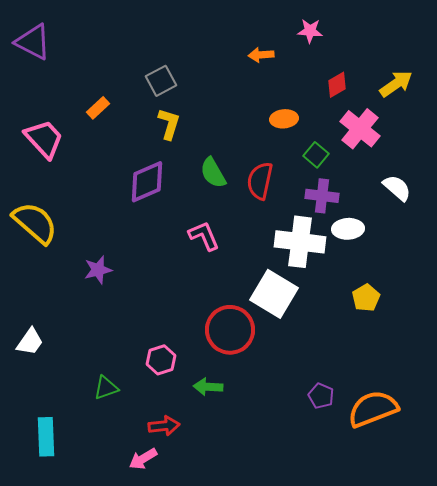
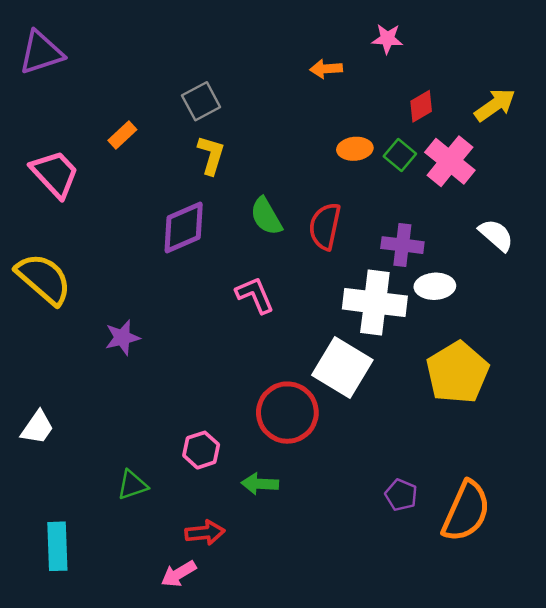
purple triangle: (33, 42) -> (41, 53), turned -45
green square: (316, 155) -> (400, 155), moved
yellow pentagon: (366, 298) -> (457, 373), size x1.8
orange semicircle: (373, 409) -> (466, 511), turned 135

